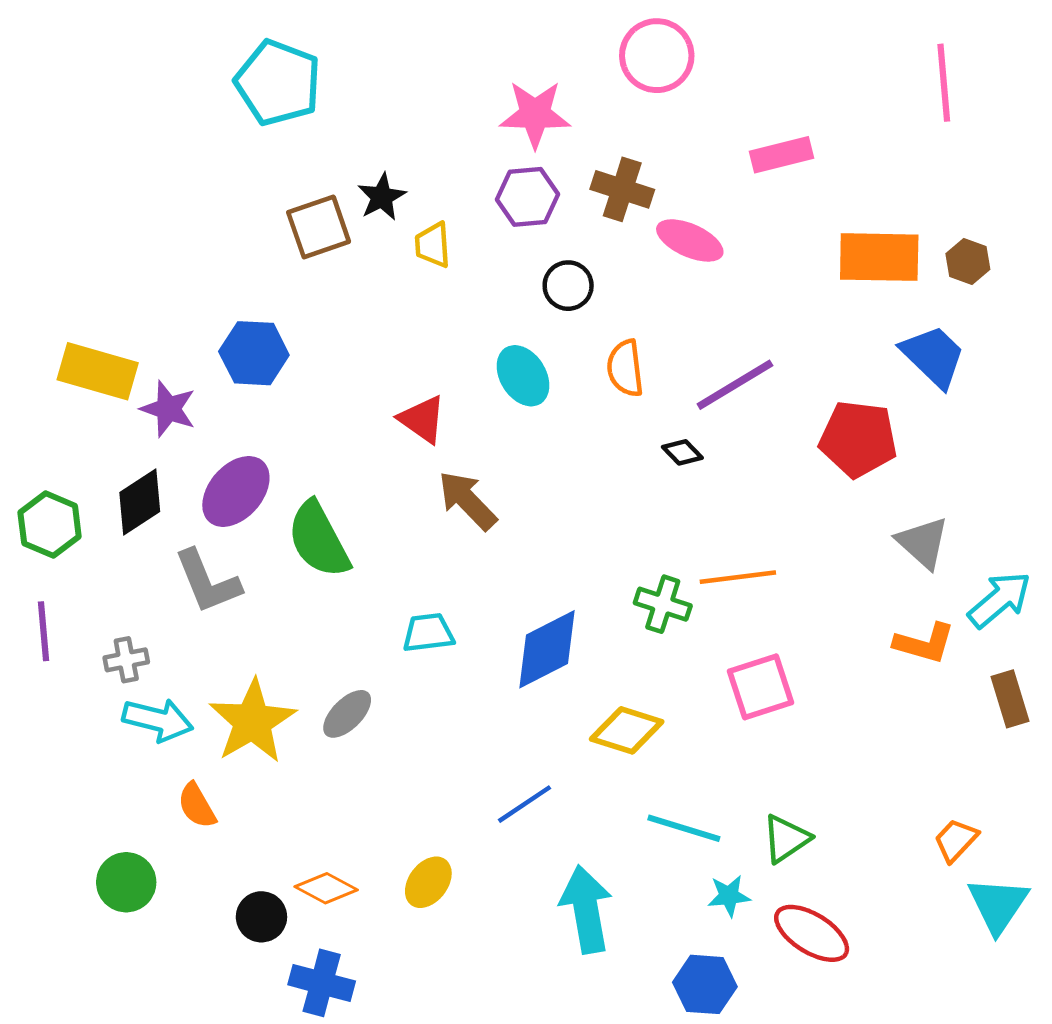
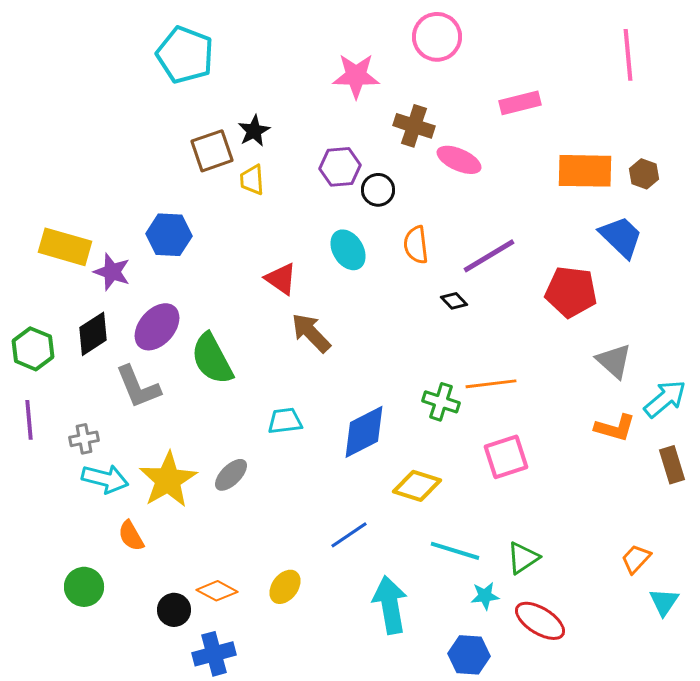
purple hexagon: (528, 197) -> (340, 167), moved
yellow trapezoid: (433, 245) -> (252, 180), moved
cyan triangle: (998, 905) -> (664, 602), size x0.7
blue cross: (322, 983) -> (214, 654), turned -30

